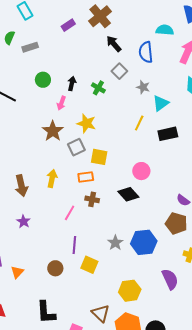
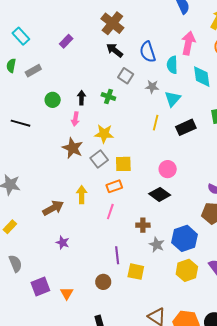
brown cross: (100, 16) -> (112, 23), moved
cyan semicircle: (165, 30) -> (172, 65), moved, turned -84
brown arrow: (21, 186) -> (53, 208), turned -95
brown cross: (92, 199) -> (143, 225), moved
pink line: (70, 213) -> (110, 212), moved
yellow hexagon: (130, 291) -> (187, 270), moved

